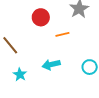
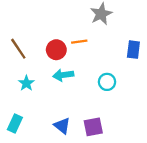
red circle: (41, 17) -> (56, 50), moved

